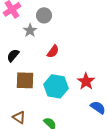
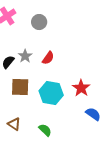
gray star: (30, 30) -> (25, 56), moved

